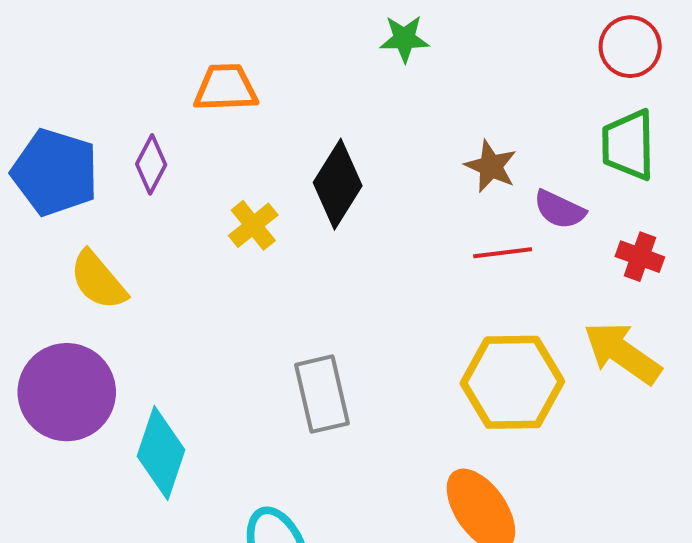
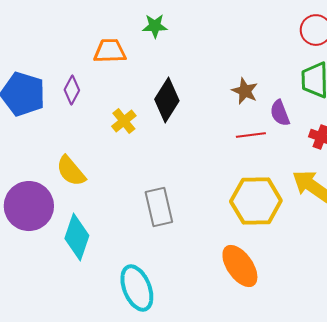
green star: (404, 39) -> (155, 26), moved
purple semicircle: (559, 210) -> (280, 113), turned 44
yellow semicircle: (98, 280) -> (71, 171), moved

